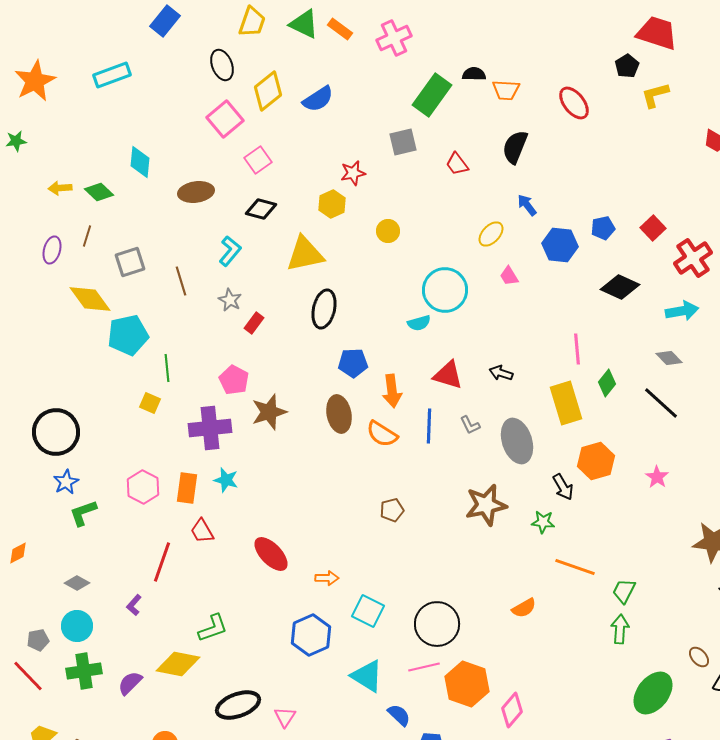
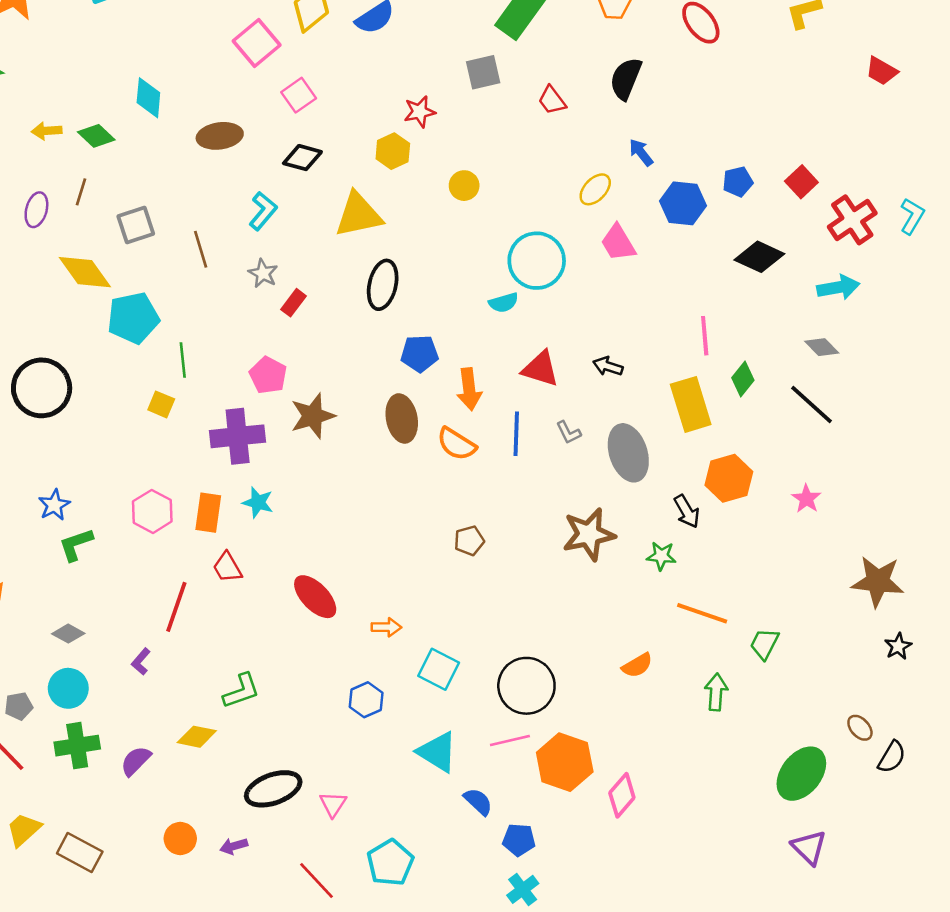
pink trapezoid: (509, 276) -> (618, 243), size x1.5
black circle: (56, 432) -> (42, 388), moved
green arrow: (620, 629) -> (716, 692), moved
blue hexagon: (311, 635) -> (366, 700), size x0.7
yellow diamond: (178, 664) -> (197, 737), size x0.7

